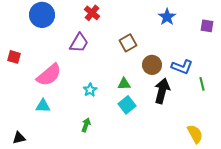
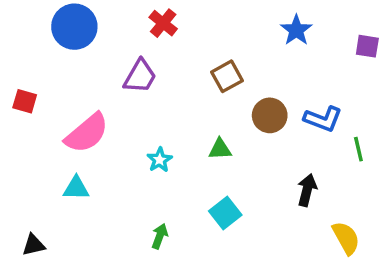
black arrow: (162, 91) -> (307, 190), moved, size x0.7
cyan square: (127, 105) -> (225, 213), moved
green arrow: (86, 125) -> (160, 236), moved

